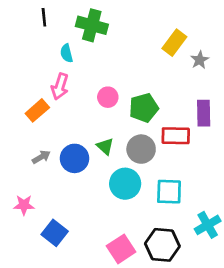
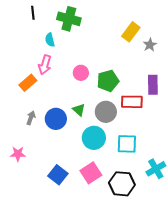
gray arrow: (41, 157) -> (31, 118), turned -40
blue square: (55, 233) -> (58, 175), moved
pink square: (121, 249) -> (91, 173), moved

